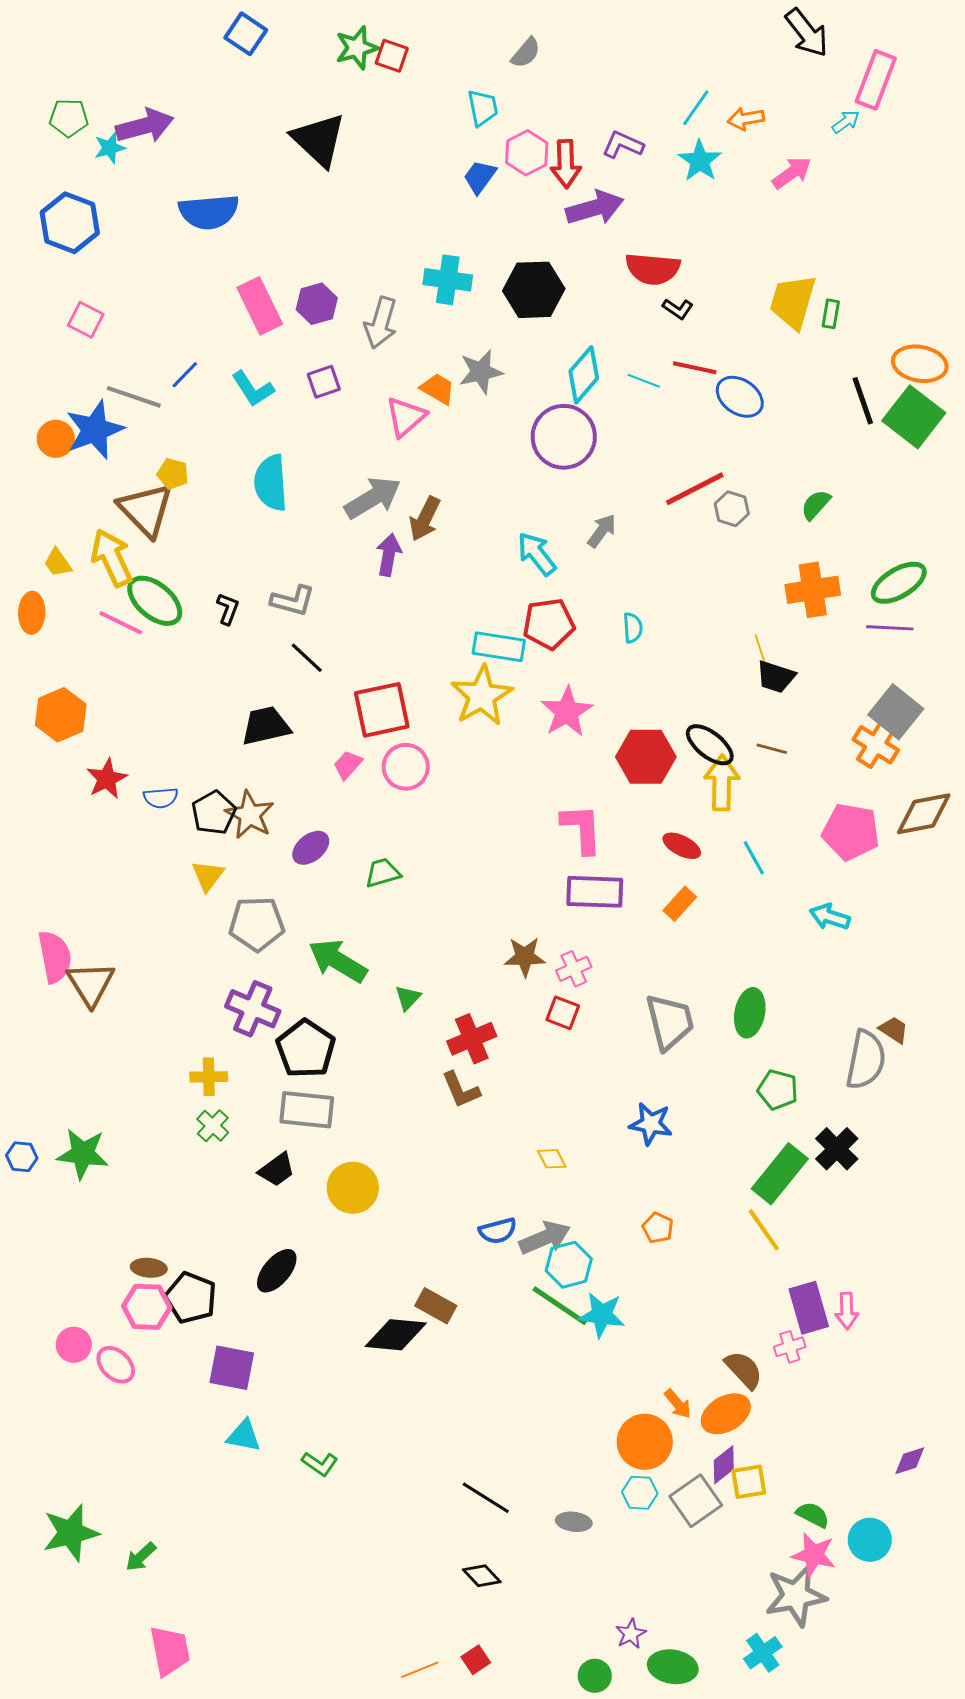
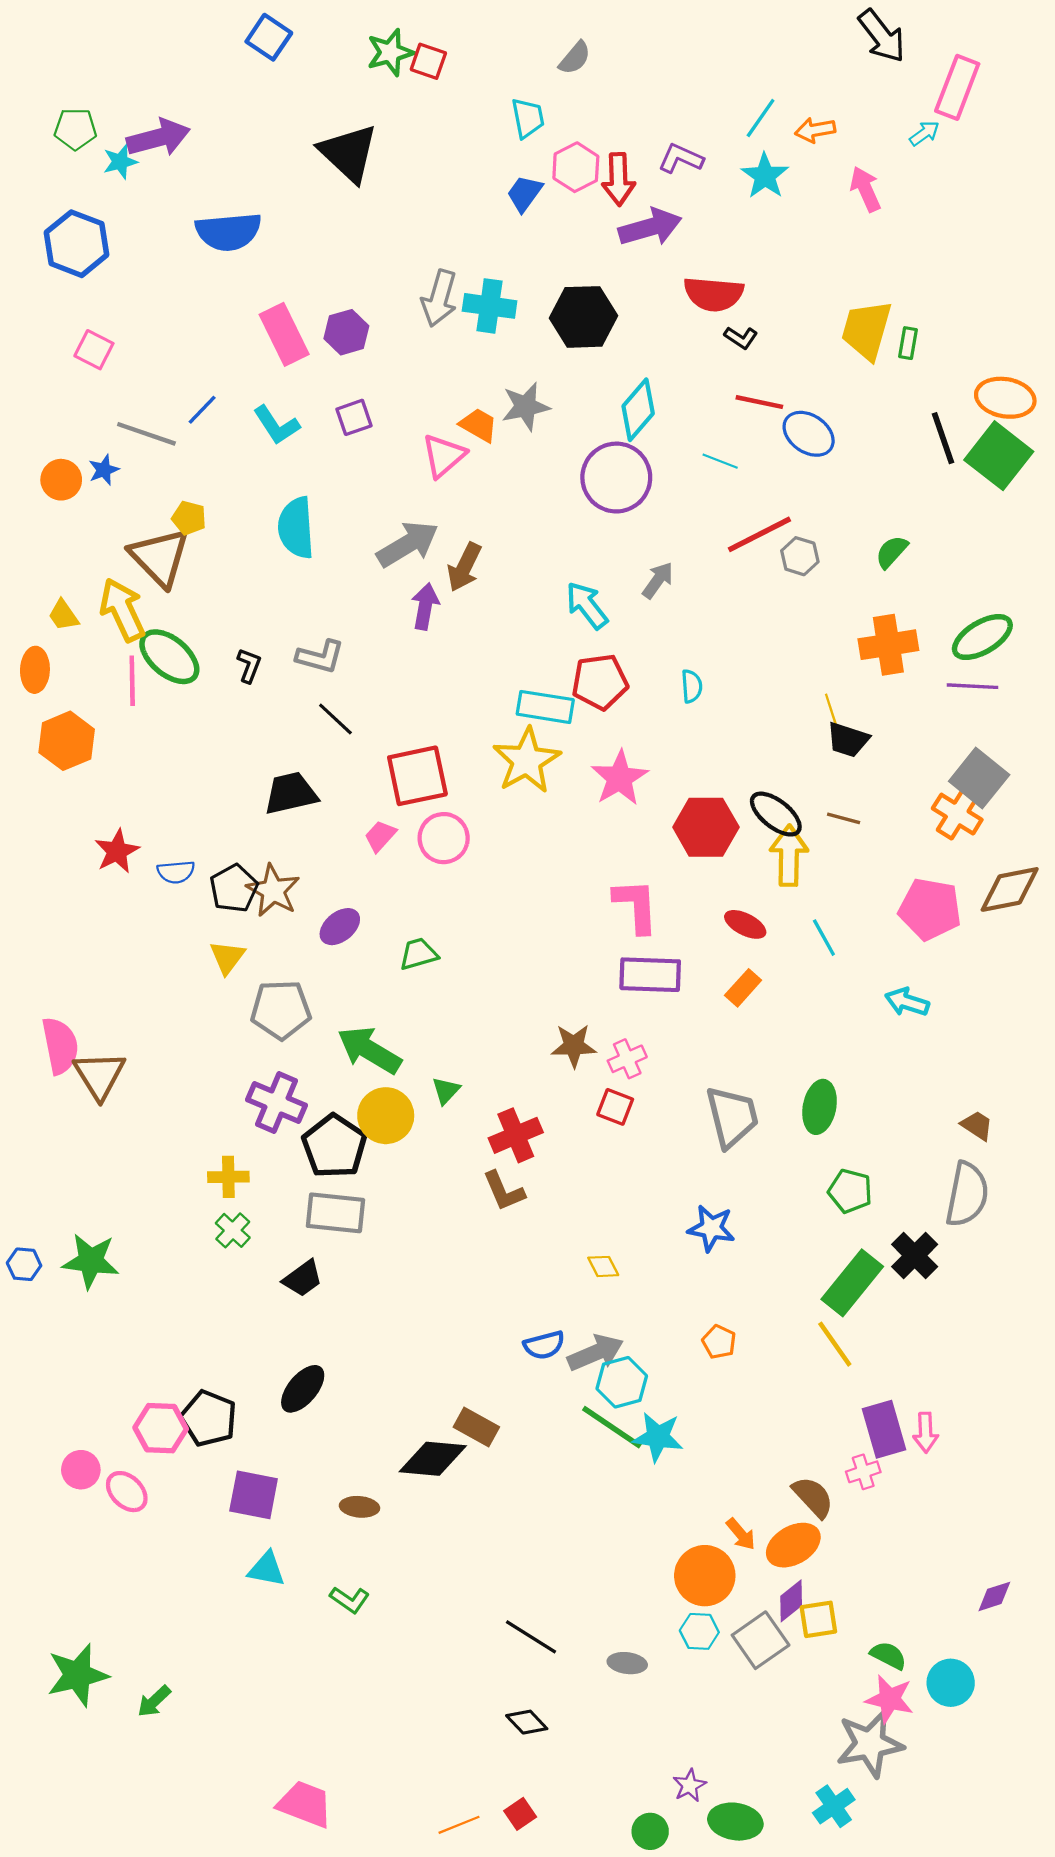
pink arrow: (792, 173) -> (865, 189), turned -78
gray arrow: (381, 323) -> (439, 298), moved
cyan line: (644, 381) -> (720, 461), moved
blue star: (95, 430) -> (104, 470), size x0.5
pink line: (121, 623) -> (132, 681), turned 63
orange hexagon: (61, 715) -> (67, 741), moved
gray semicircle: (866, 1060) -> (967, 1194), moved
yellow circle: (353, 1188) -> (386, 1116), moved
brown ellipse: (149, 1268) -> (359, 1507), moved
pink trapezoid: (170, 1651) -> (305, 1804), moved, turned -58

